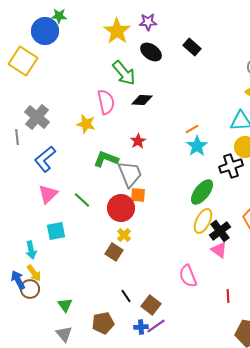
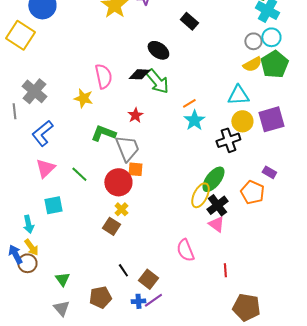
black ellipse: (151, 52) -> (158, 50), moved
green arrow: (124, 73) -> (157, 81), moved
green ellipse: (202, 192) -> (213, 179), moved

